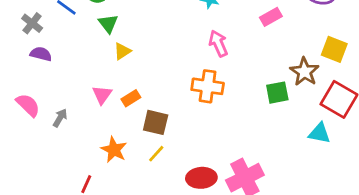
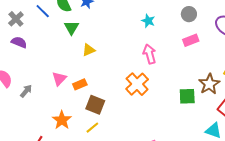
yellow triangle: (122, 51) -> (89, 50), moved
orange cross: (208, 86) -> (137, 84), turned 30

